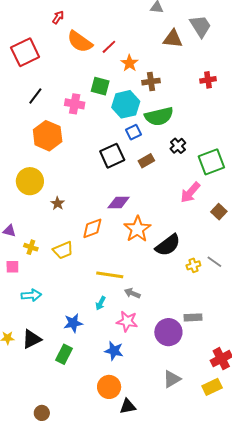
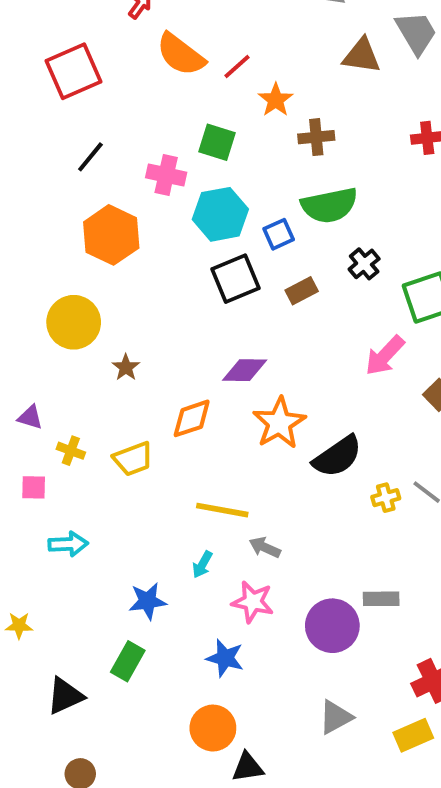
cyan hexagon: (126, 104) -> (220, 214), moved
black triangle: (32, 339) -> (65, 696), moved

